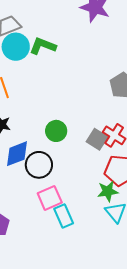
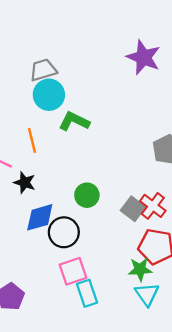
green L-shape: (43, 46) -> (74, 121), moved

